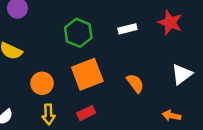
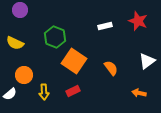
green hexagon: (78, 33) -> (55, 37), moved
orange square: (87, 74) -> (74, 61), turned -35
orange circle: (42, 83) -> (24, 75), moved

